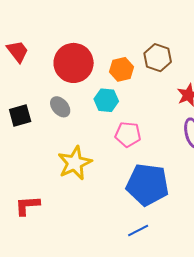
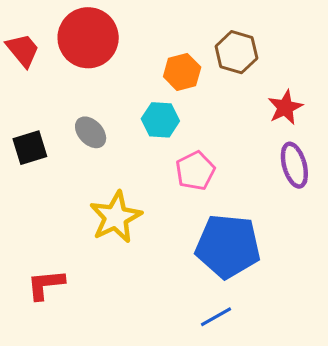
red circle: (74, 63) -> (88, 38), moved
pink pentagon: (128, 134) -> (195, 171), turned -30

